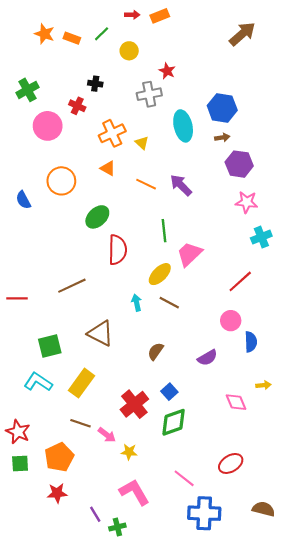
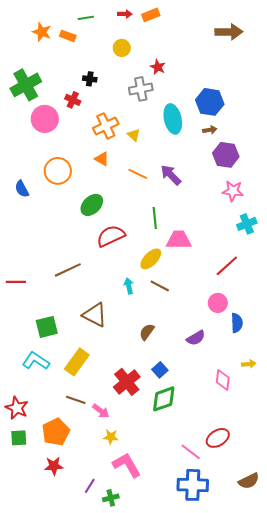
green line: (102, 34) -> (86, 18), moved, turned 35
brown arrow: (242, 34) -> (229, 32), turned 40
green cross: (28, 90) -> (26, 85), size x1.4
red semicircle: (117, 250) -> (111, 236), turned -116
pink trapezoid: (189, 254) -> (179, 240), turned 44
pink diamond: (236, 402) -> (223, 380), turned 30
yellow star: (129, 452) -> (111, 437), moved
pink line: (184, 478) -> (191, 452), moved
brown semicircle: (263, 509) -> (249, 481), turned 140
purple line: (95, 514) -> (90, 486), turned 63

